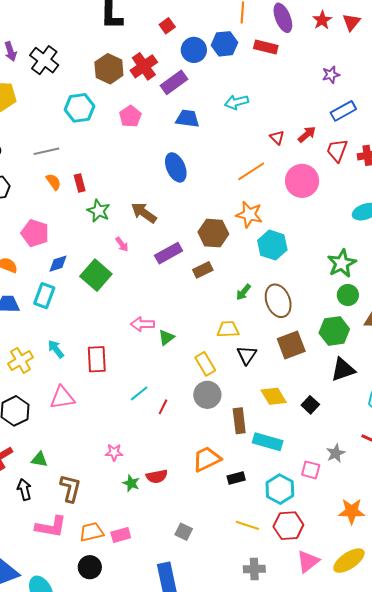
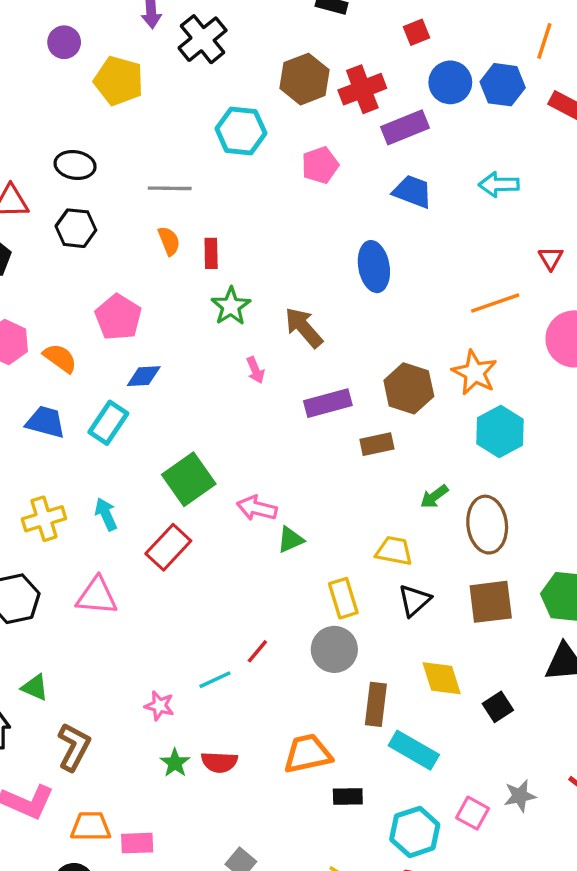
green square: (96, 275) -> (189, 479), moved
red rectangle: (97, 359) -> (168, 547), turned 32
cyan line: (139, 393) -> (215, 680), moved

